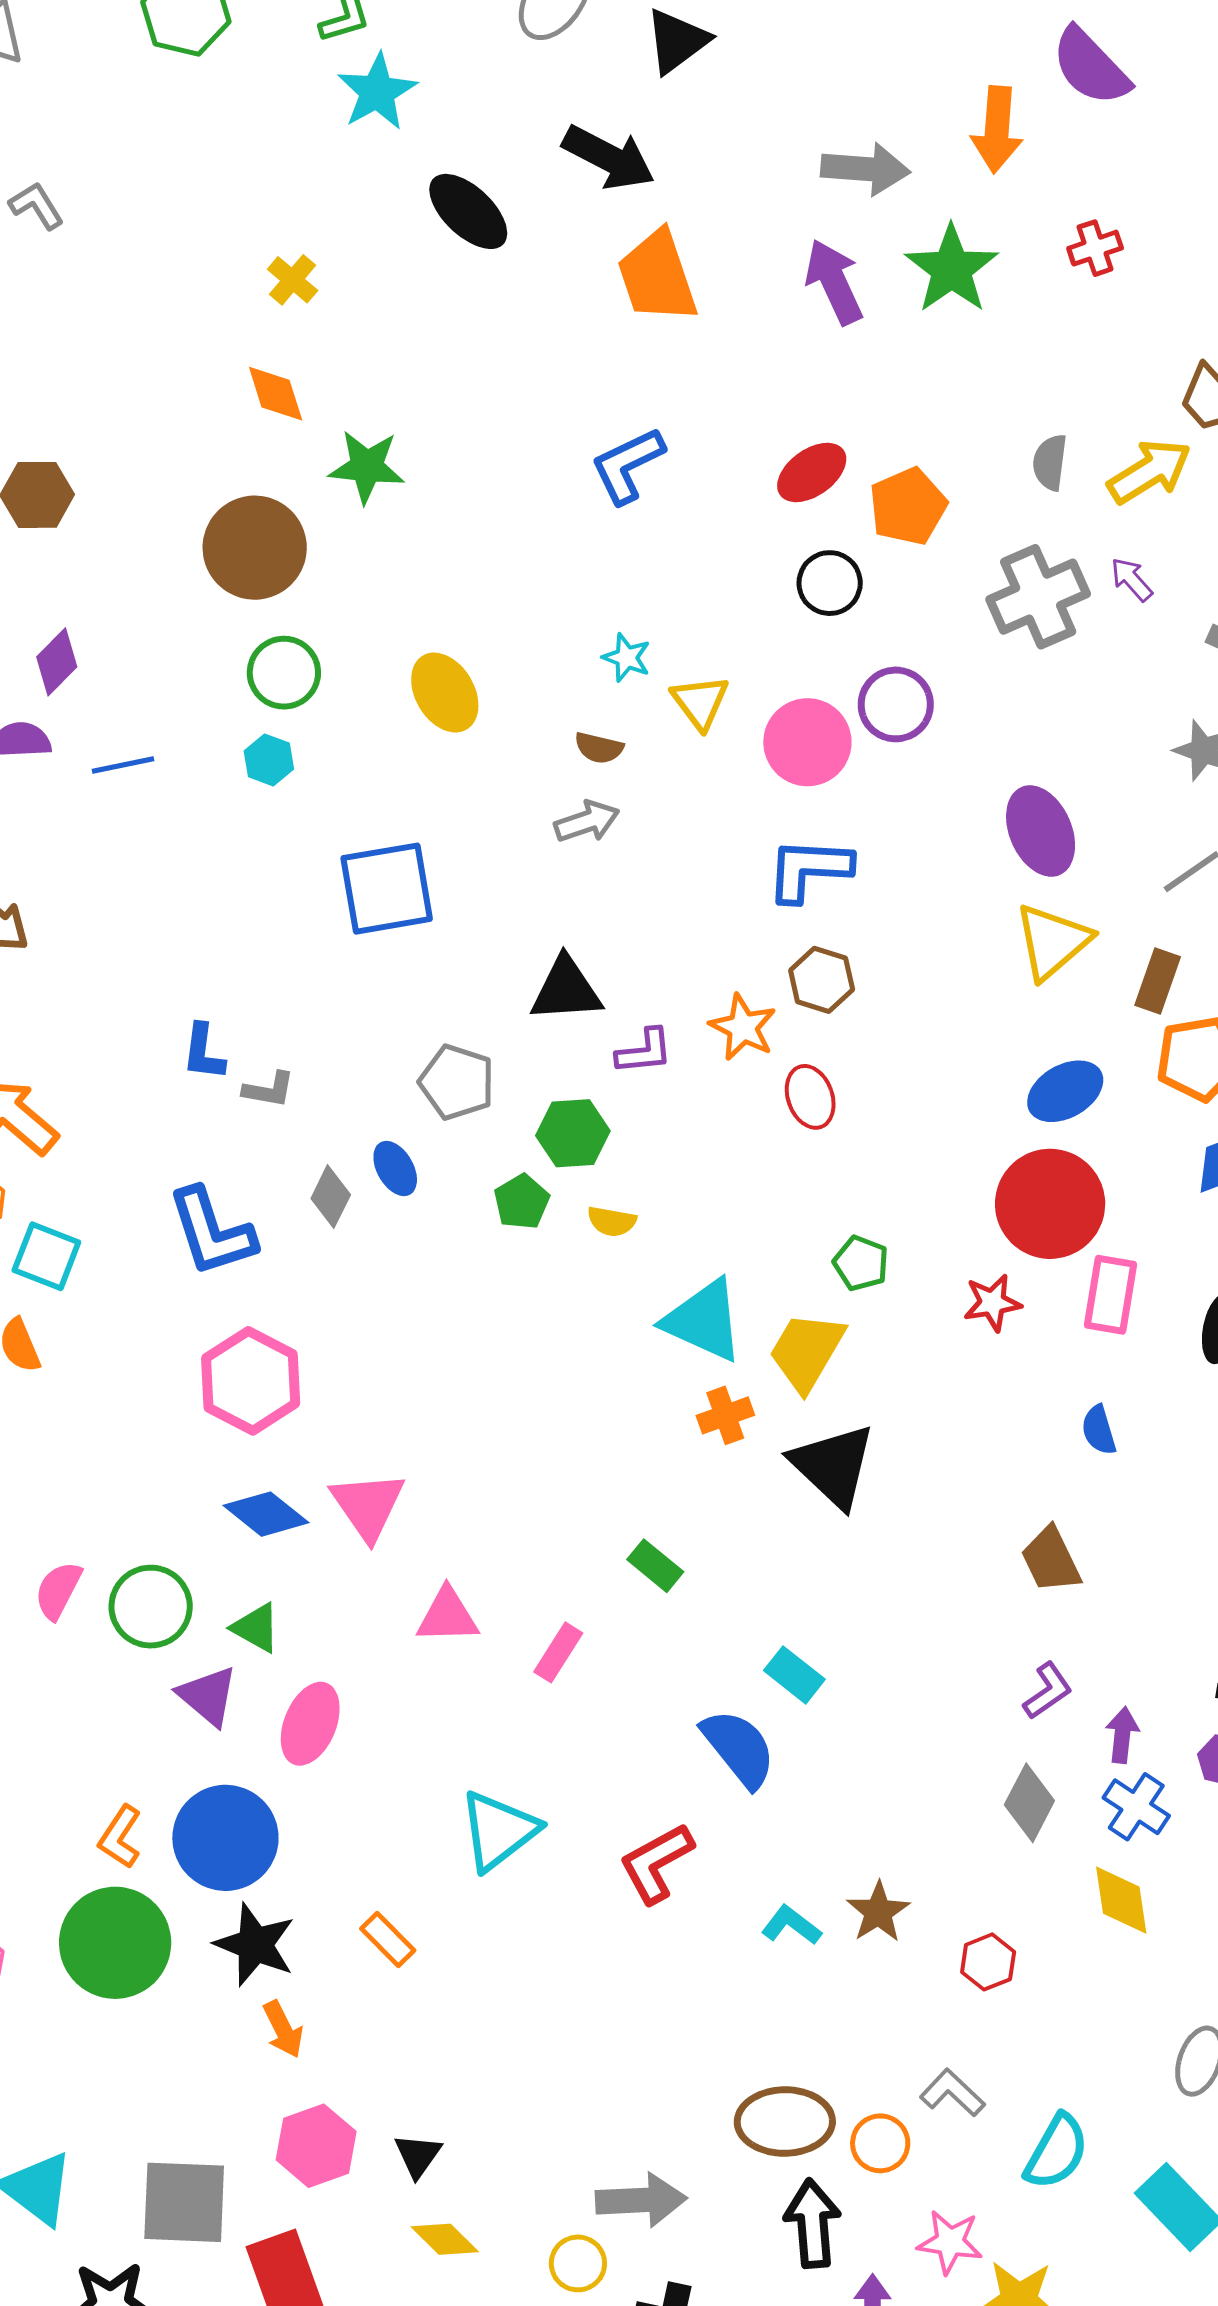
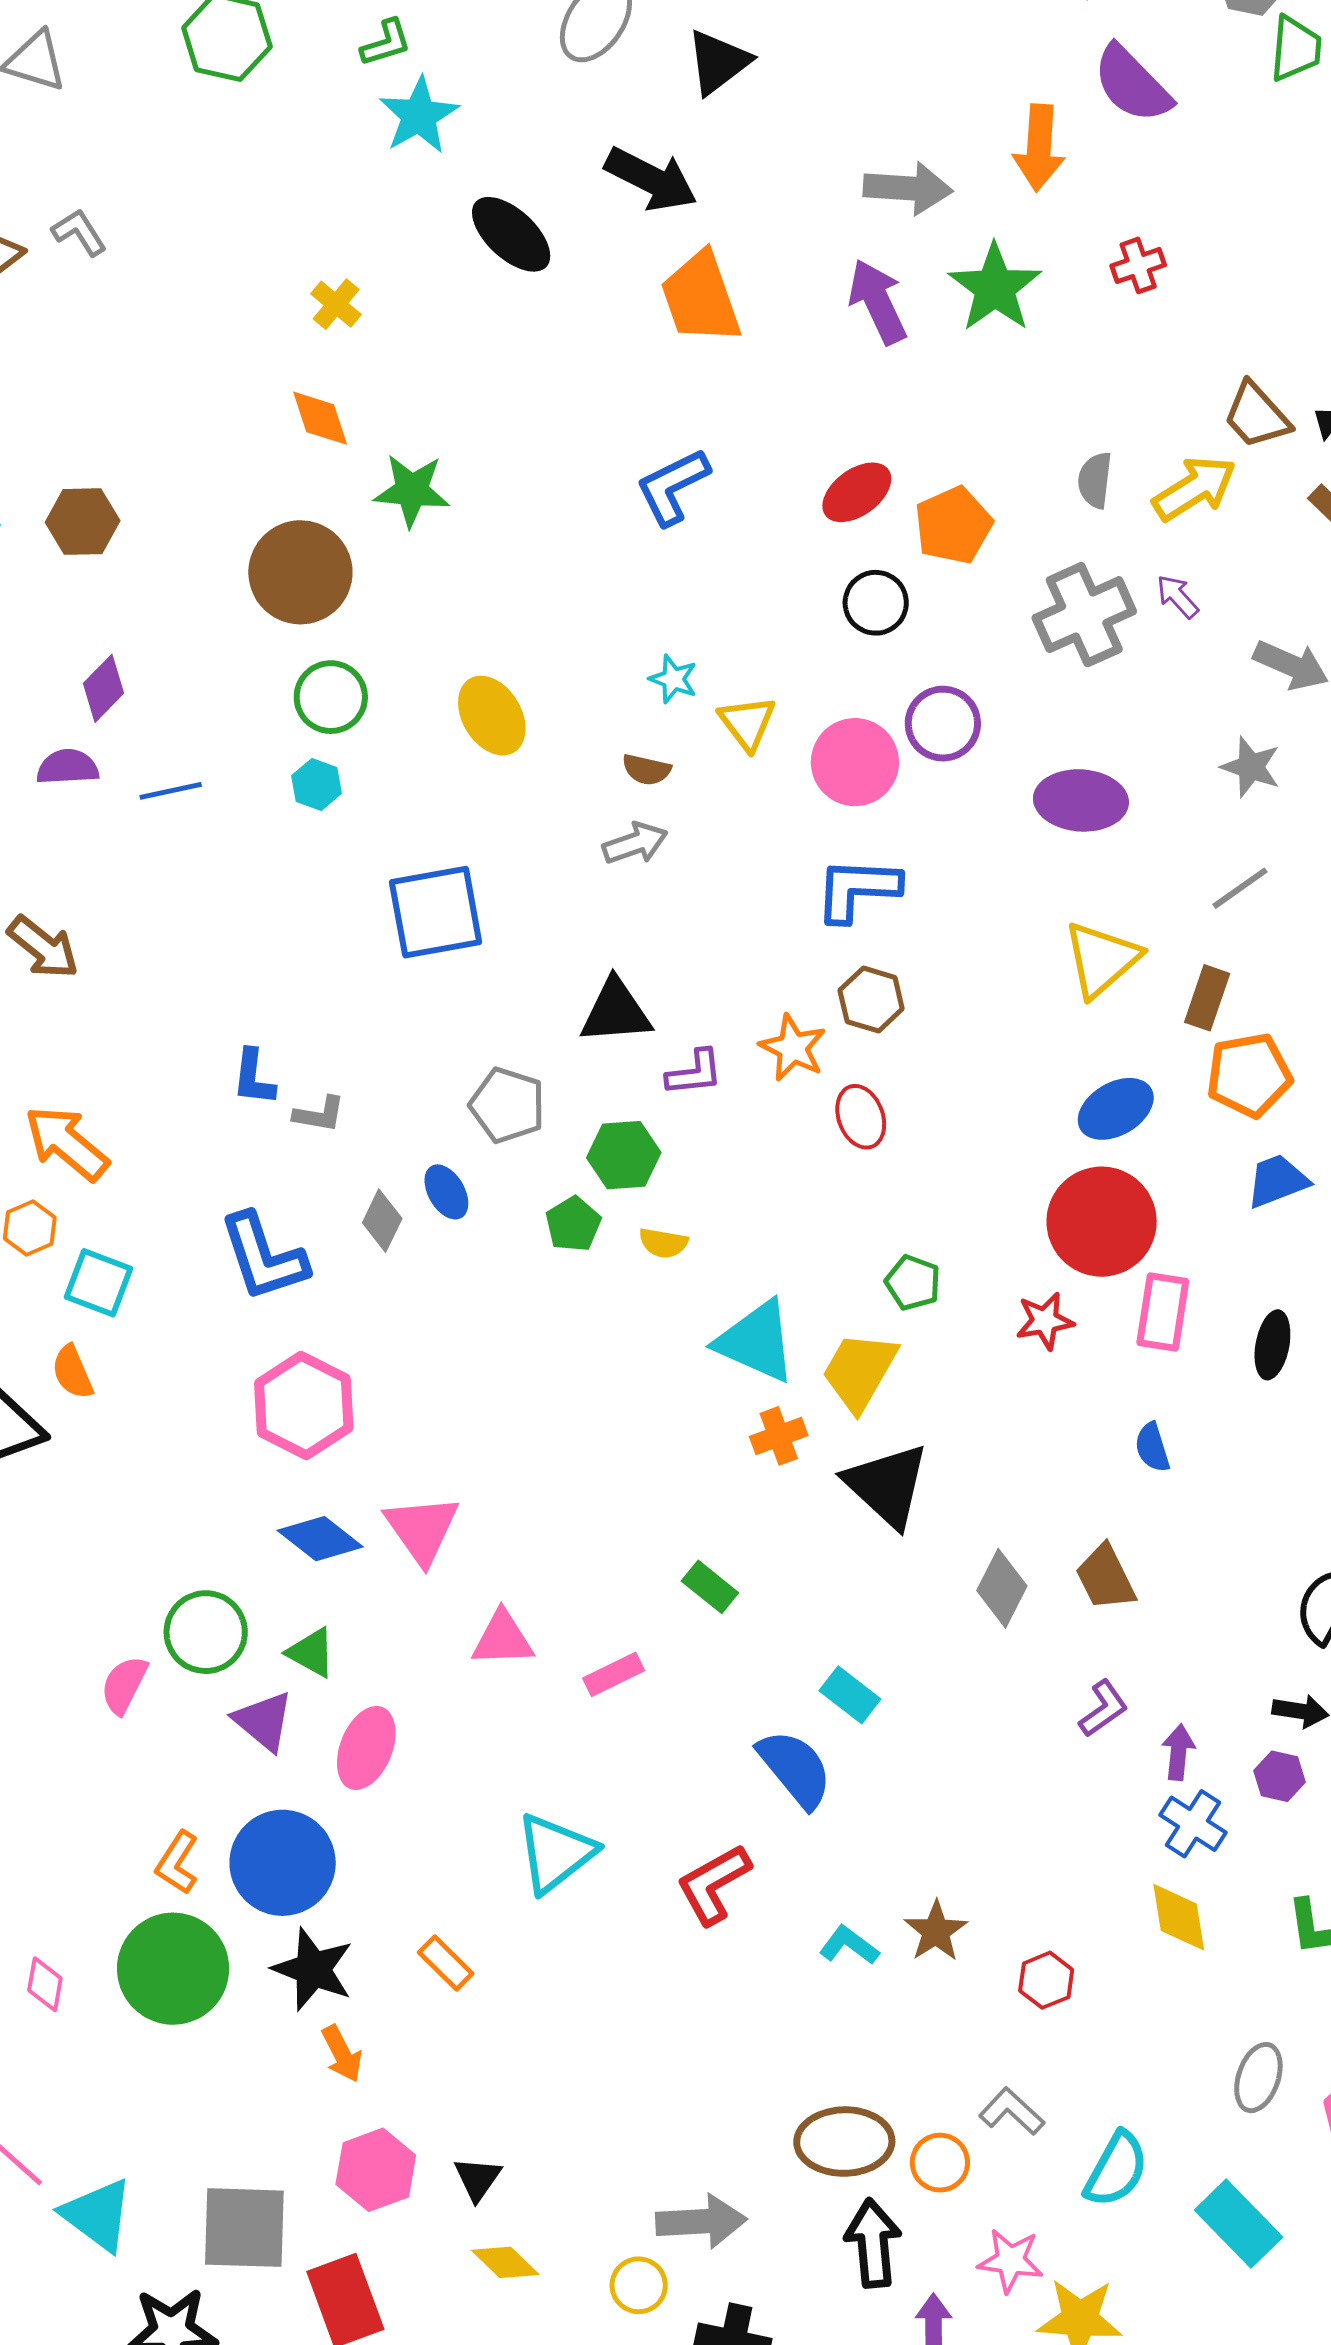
purple ellipse: (1041, 831) -> (1081, 800), moved, turned -62
pink semicircle: (58, 1590) -> (124, 1685), moved
pink rectangle: (558, 1652) -> (614, 1674), turned 32
gray diamond: (1029, 1803) -> (1002, 1588), moved

